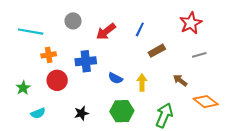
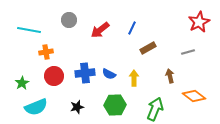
red star: (191, 23) -> (199, 22), moved
blue cross: (86, 61) -> (85, 73), moved
brown arrow: (180, 80) -> (170, 76), turned 40
cyan semicircle: (38, 113) -> (36, 107), size x1.6

